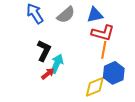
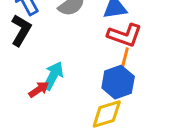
black L-shape: (44, 51) -> (21, 30), moved
blue hexagon: (114, 73) -> (118, 82), moved

